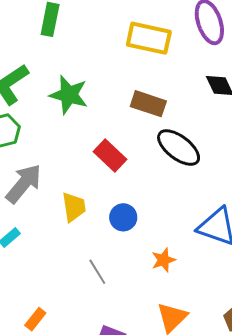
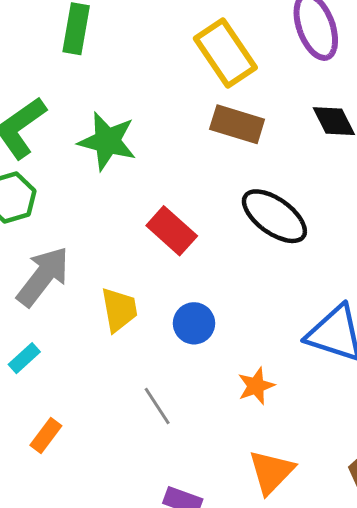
yellow rectangle: (149, 38) -> (225, 53), turned 45
brown rectangle: (148, 104) -> (237, 124), moved
orange rectangle: (35, 319) -> (46, 436), moved

